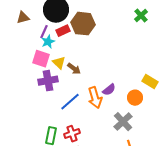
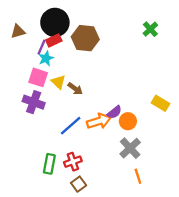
red rectangle: (63, 31) -> (54, 40), moved
purple cross: (48, 81) -> (34, 102), moved, turned 30
orange arrow: (95, 98) -> (99, 121), turned -90
orange circle: (135, 98) -> (128, 121), moved

